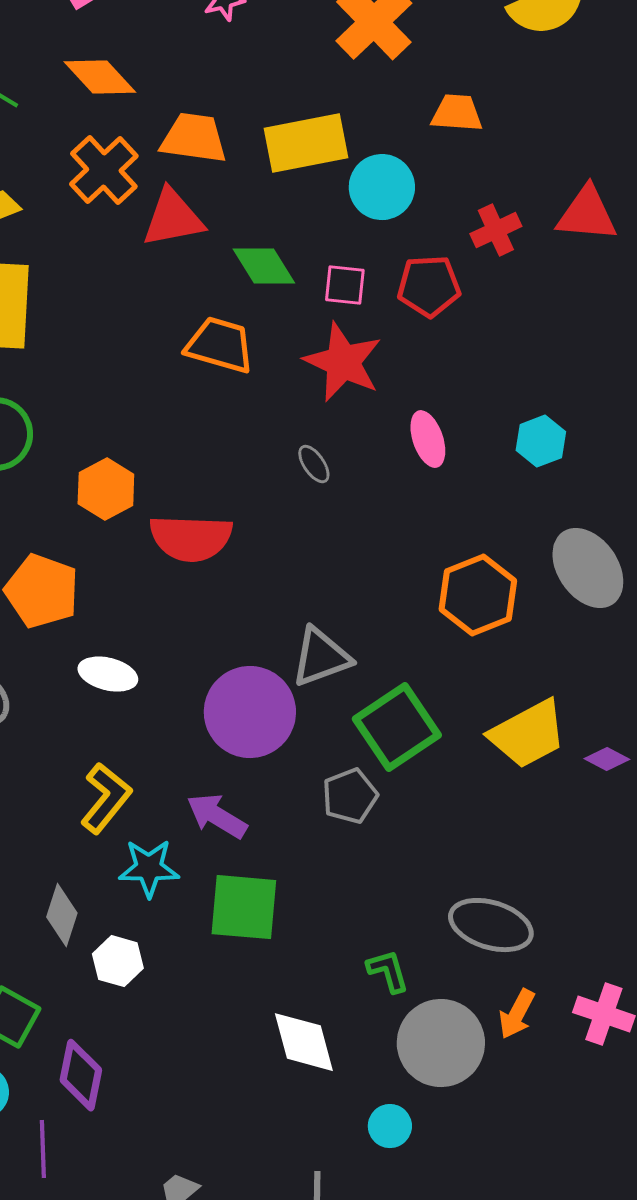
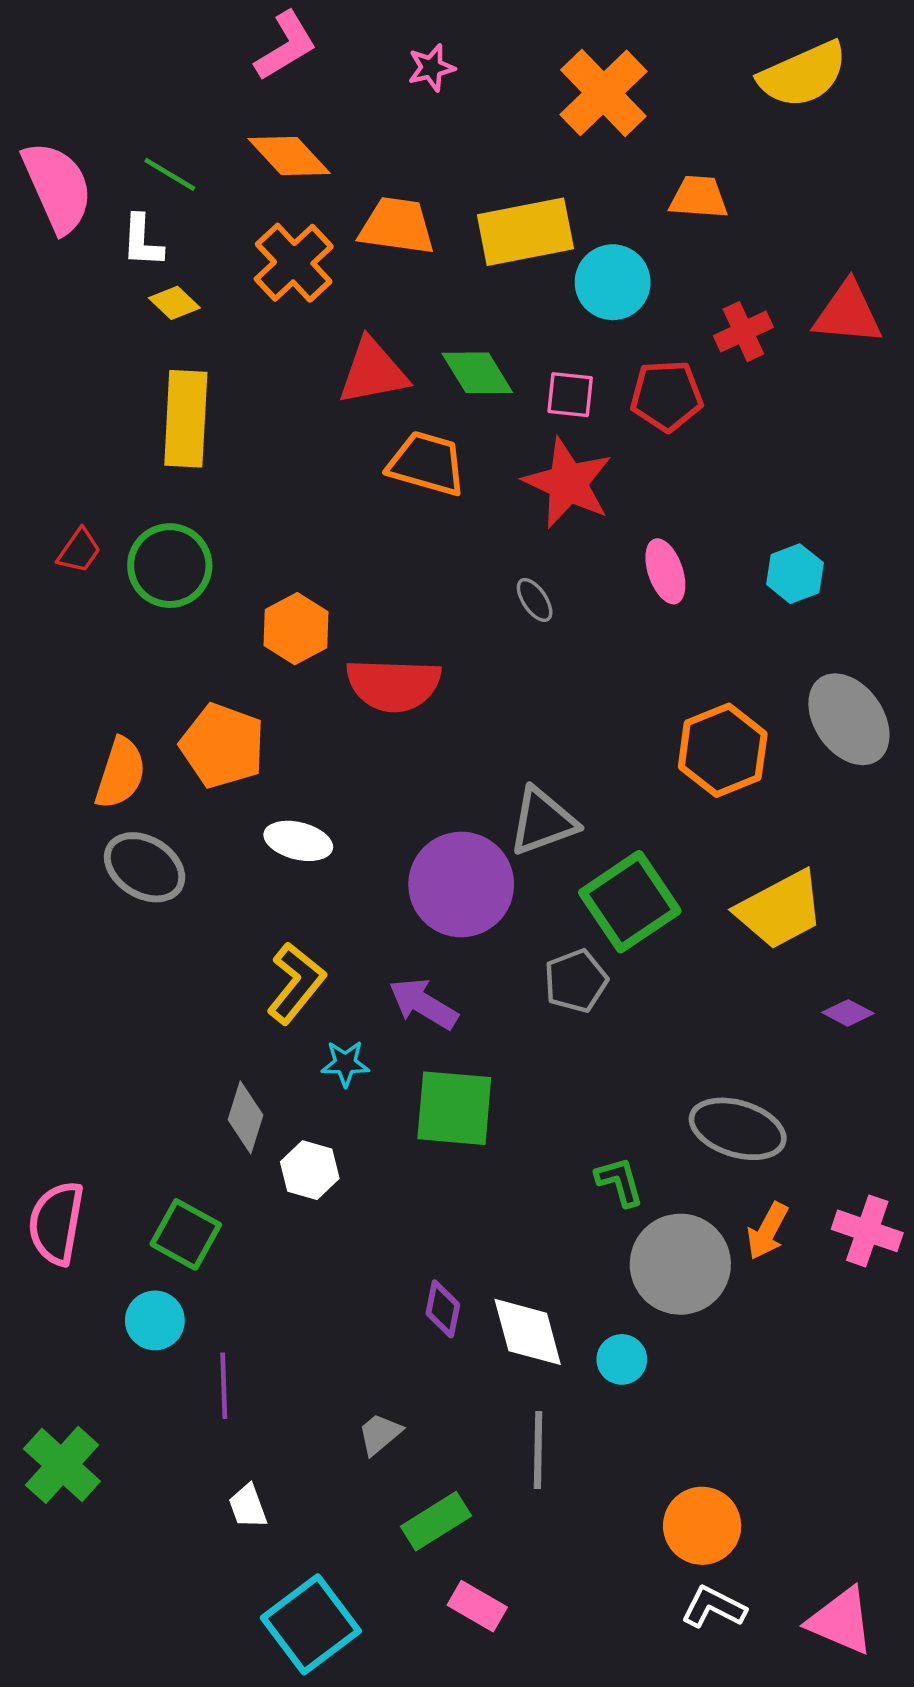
red triangle: (173, 218) -> (373, 372), moved
purple diamond: (607, 759) -> (848, 1013), moved
cyan star: (149, 868) -> (345, 1063), size x0.7
white diamond: (304, 1042) -> (528, 1332), moved
purple diamond: (81, 1075) -> (443, 1309), moved, size x0.7

